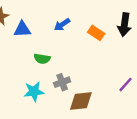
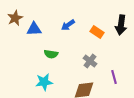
gray cross: (62, 82) -> (90, 61), moved, turned -32
purple line: (126, 85) -> (114, 77), moved, turned -56

